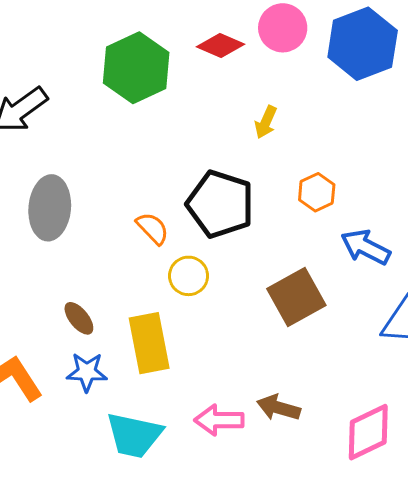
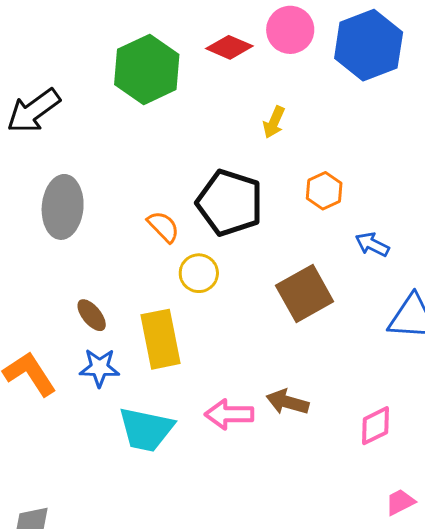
blue arrow: (366, 247) -> (372, 244), size x0.7
pink diamond: (368, 432) -> (375, 426), size x0.7

